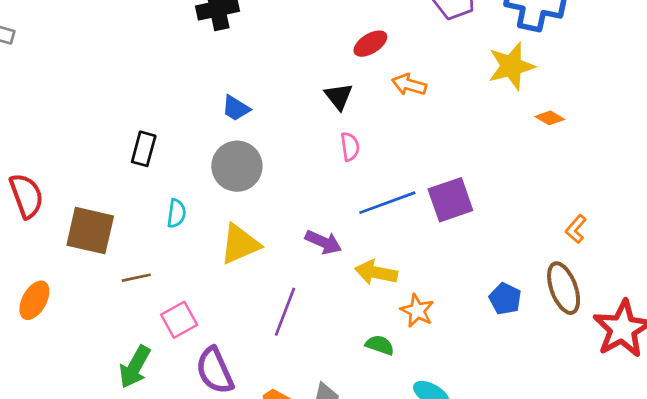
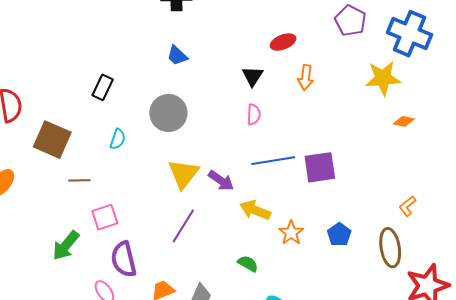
orange arrow: (409, 85) -> (306, 77), turned -110
blue trapezoid: (236, 108) -> (177, 56), moved
orange diamond: (550, 118) -> (404, 121), turned -30
yellow triangle: (240, 244) -> (183, 174), moved, turned -40
blue pentagon: (505, 299) -> (339, 235), moved
orange star: (417, 311) -> (291, 233), moved

